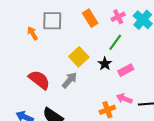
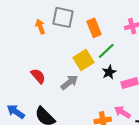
orange rectangle: (90, 18) -> (94, 28), moved
green line: (115, 42) -> (106, 51), moved
red semicircle: (39, 80) -> (38, 76), size x0.7

